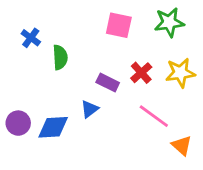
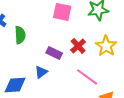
yellow star: (180, 73) -> (106, 46), turned -30

